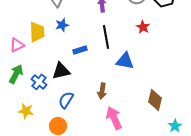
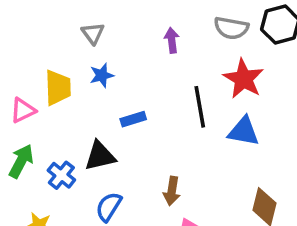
red star: (143, 27) -> (244, 79), size x1.6
black line: (106, 37) -> (200, 107), moved
blue triangle: (125, 61) -> (244, 131), moved

